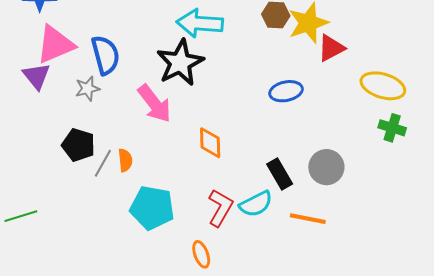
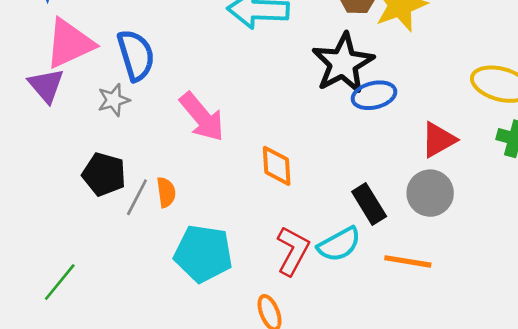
red triangle: (331, 48) -> (438, 140), moved
black star: (180, 63) -> (343, 63), moved
green line: (21, 216) -> (60, 282), moved, turned -32

